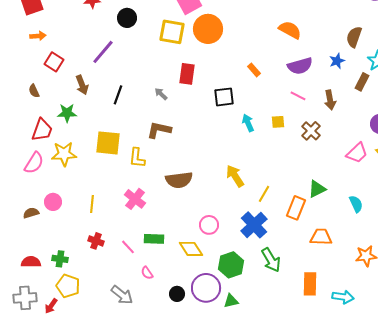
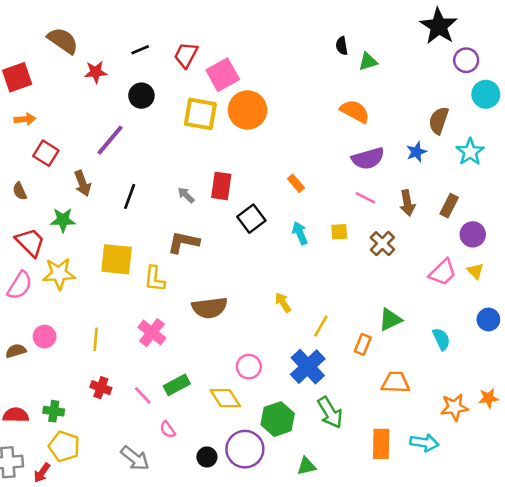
orange rectangle: (254, 70) -> (296, 183), moved
red rectangle: (187, 74) -> (221, 186), moved
brown rectangle: (362, 82) -> (449, 206), moved
black square: (224, 97) -> (251, 219), moved, turned -30
red trapezoid: (42, 130) -> (30, 242), turned -65
yellow arrow: (235, 176) -> (283, 302), size x0.7
orange rectangle: (296, 208) -> (363, 344), size x0.7
green rectangle: (154, 239) -> (177, 385), turned -30
cyan arrow: (343, 297) -> (424, 443), moved
green triangle: (231, 301) -> (306, 466), moved

